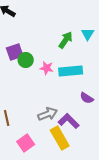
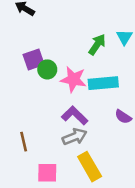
pink star: (47, 68) -> (73, 79), size x1.5
purple L-shape: (69, 121) -> (75, 115), moved
pink square: (26, 143) -> (47, 173), turned 36

